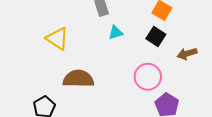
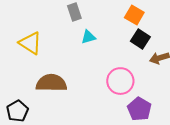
black square: (156, 37) -> (140, 39), moved

